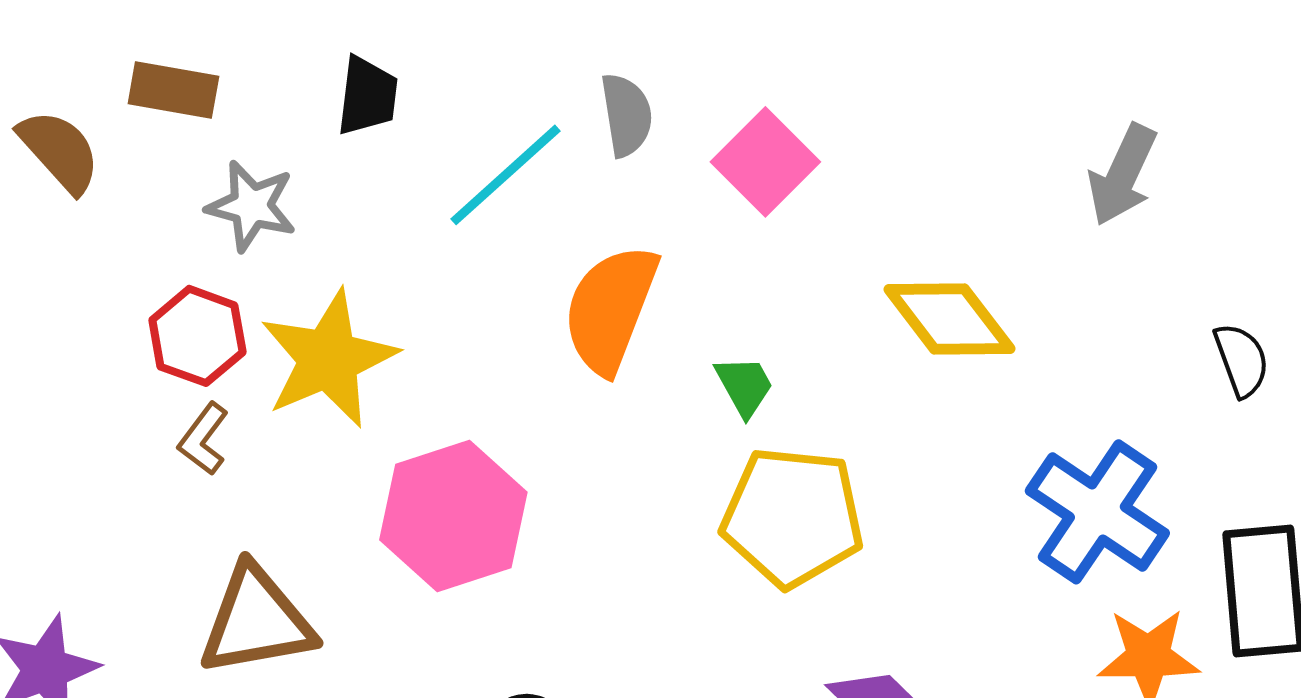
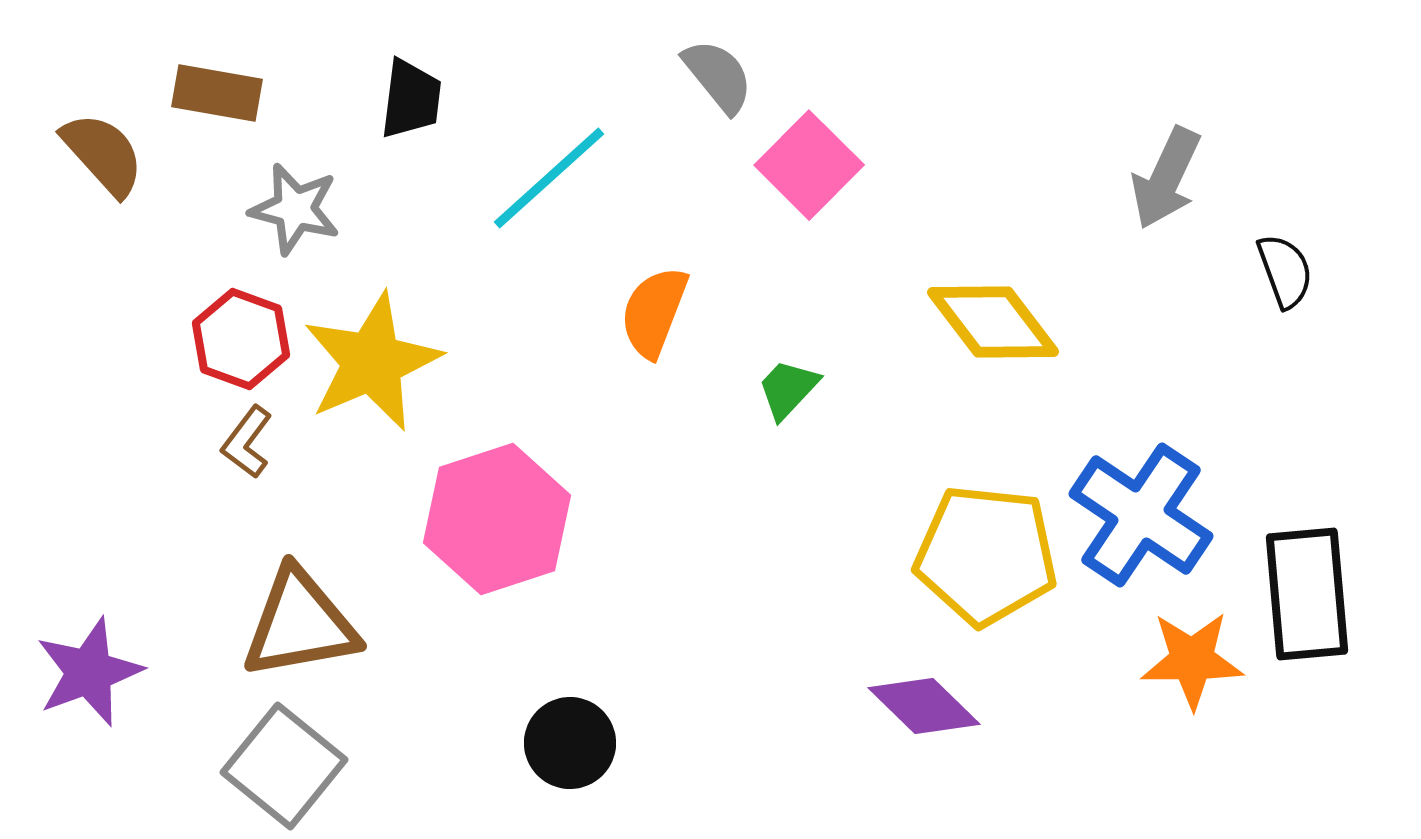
gray semicircle: (626, 115) -> (718, 76), moved, turned -30
orange semicircle: (610, 309) -> (654, 312), size x0.7
black semicircle: (1241, 360) -> (1285, 271), moved
green trapezoid: (744, 386) -> (788, 389), turned -108
yellow pentagon: (792, 517) -> (986, 555), moved

